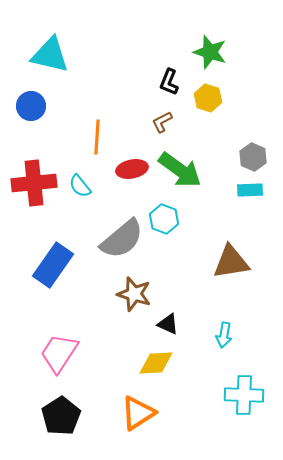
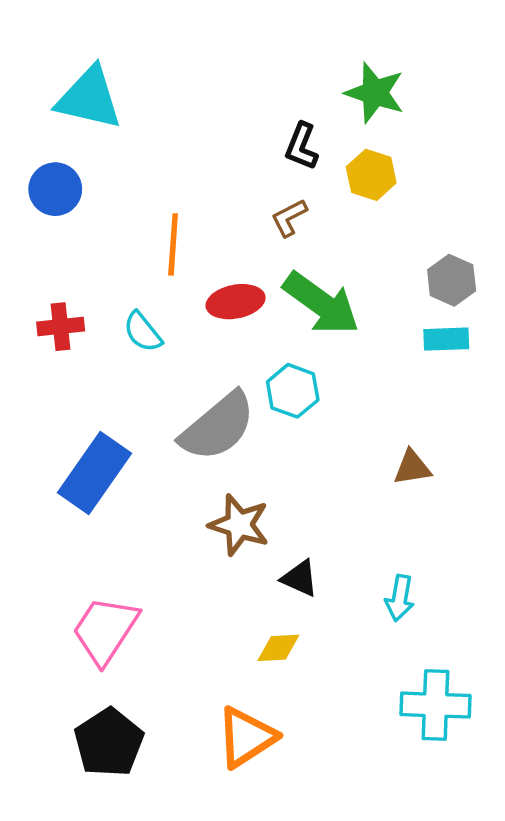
red cross: (34, 183) -> (61, 327), size x0.6
brown triangle: (231, 262) -> (412, 468), size x0.6
yellow diamond: (156, 363) -> (278, 648), size x0.7

